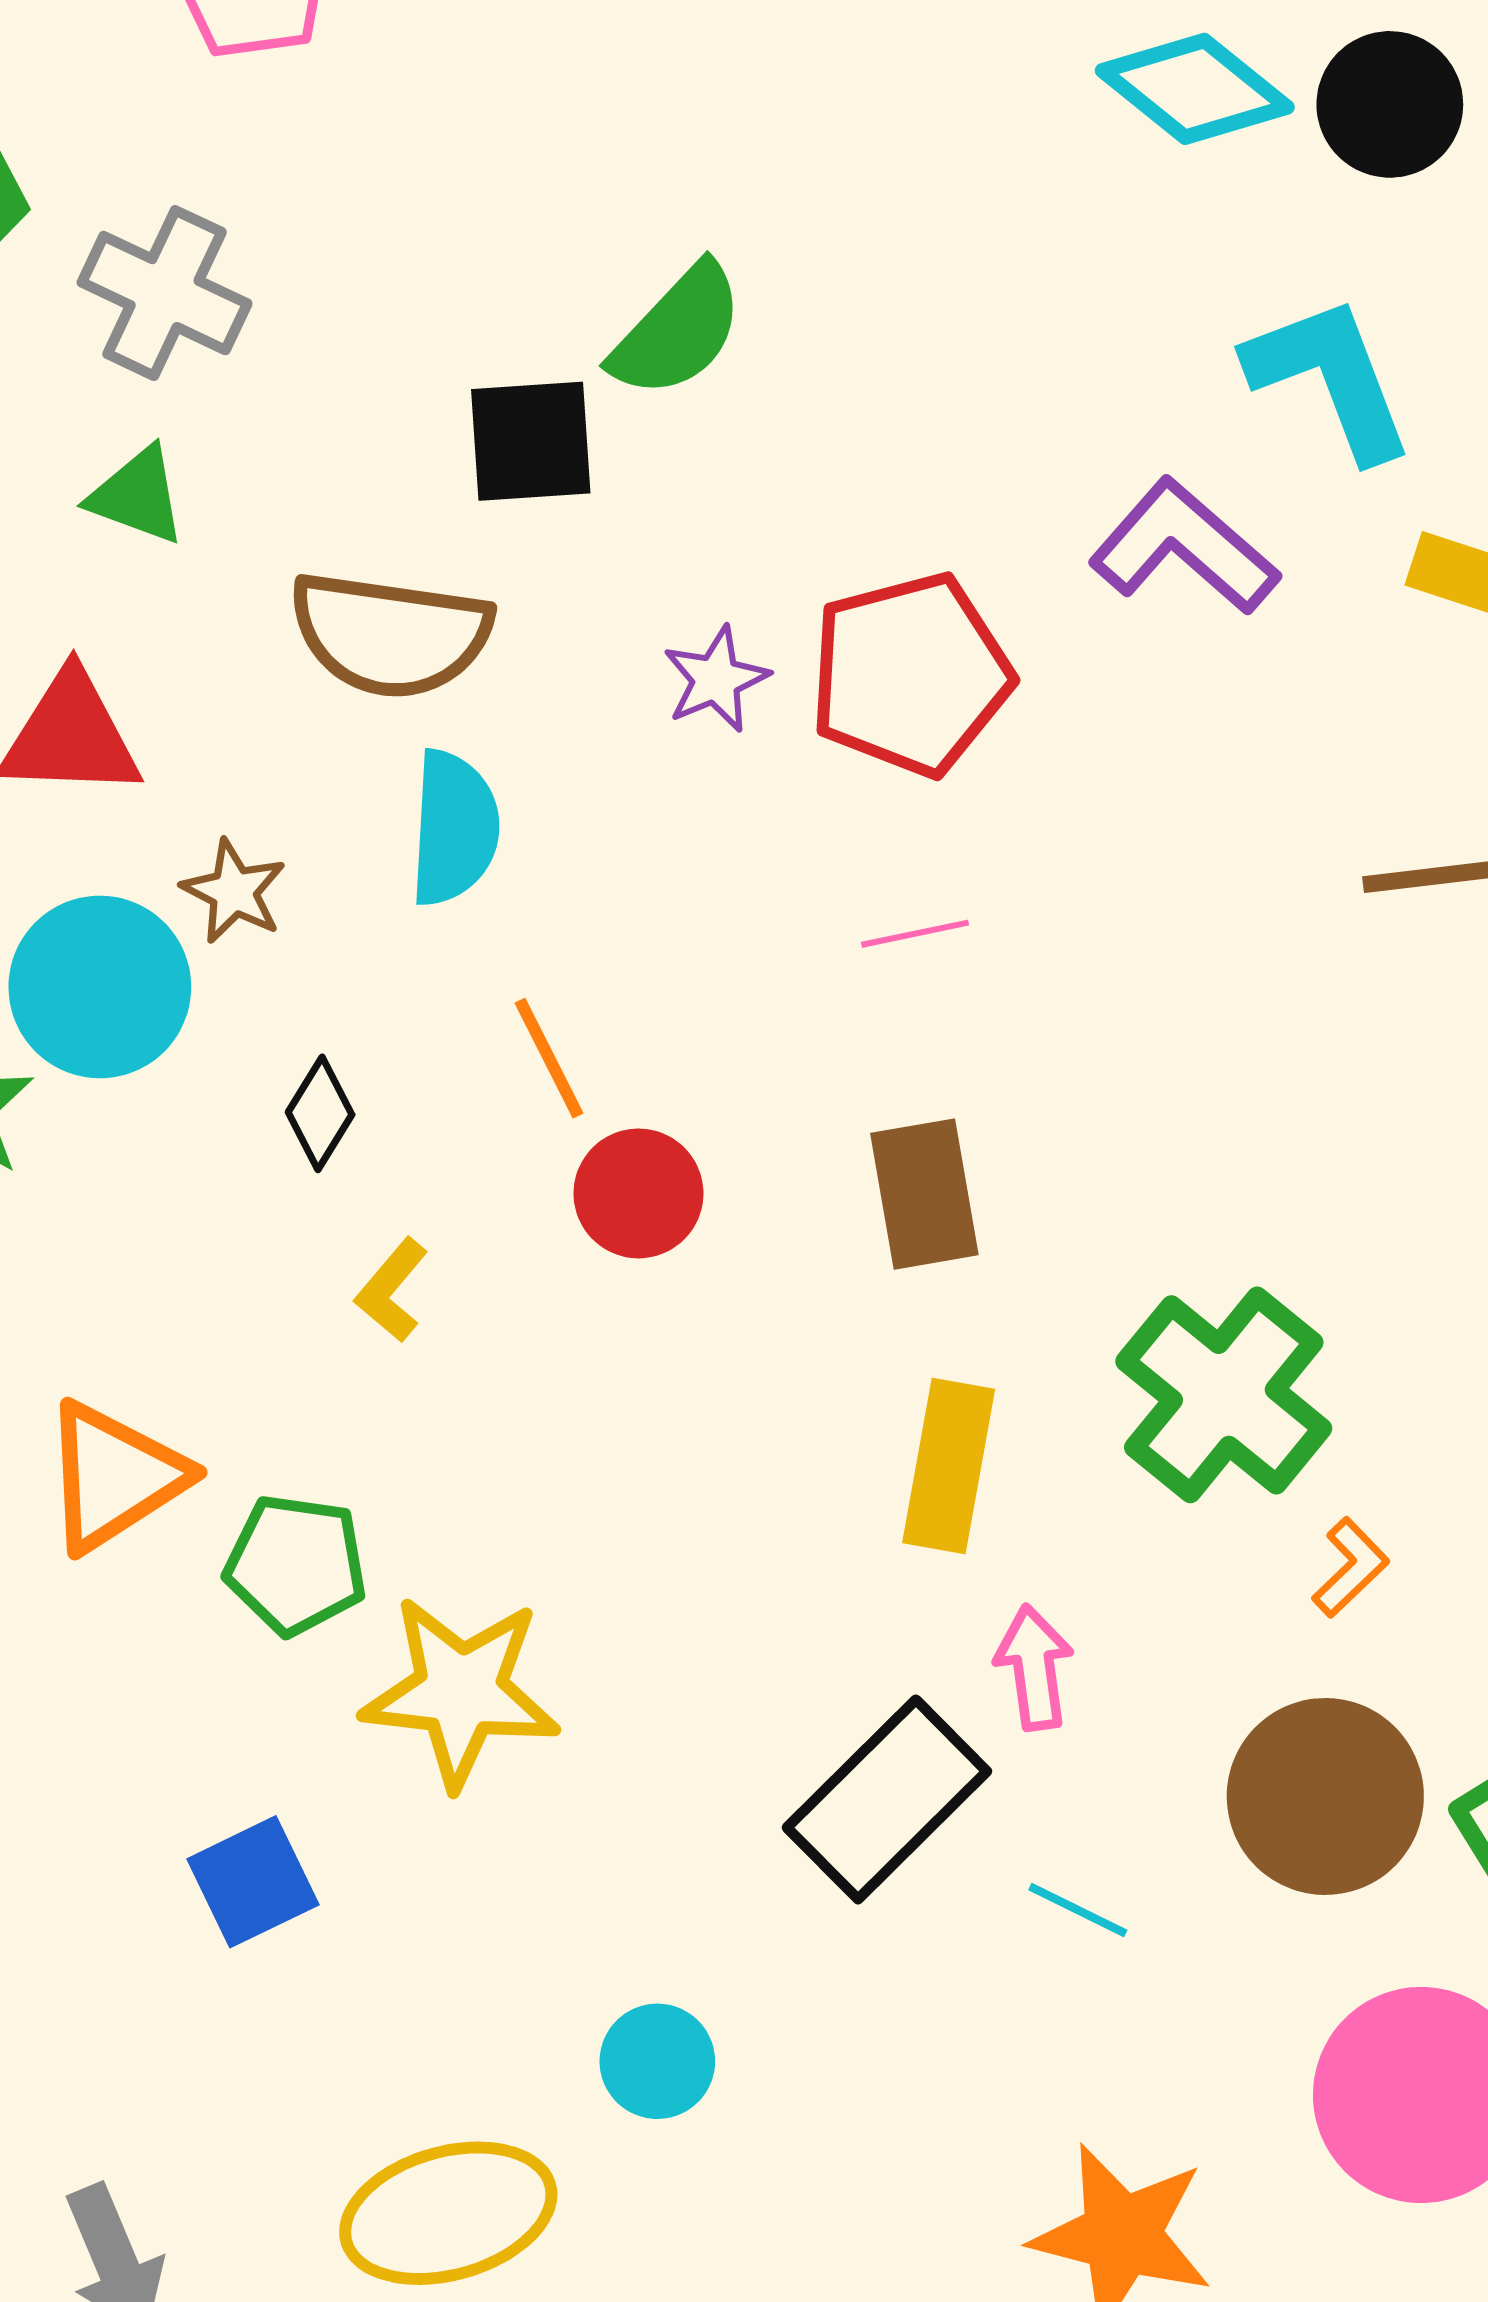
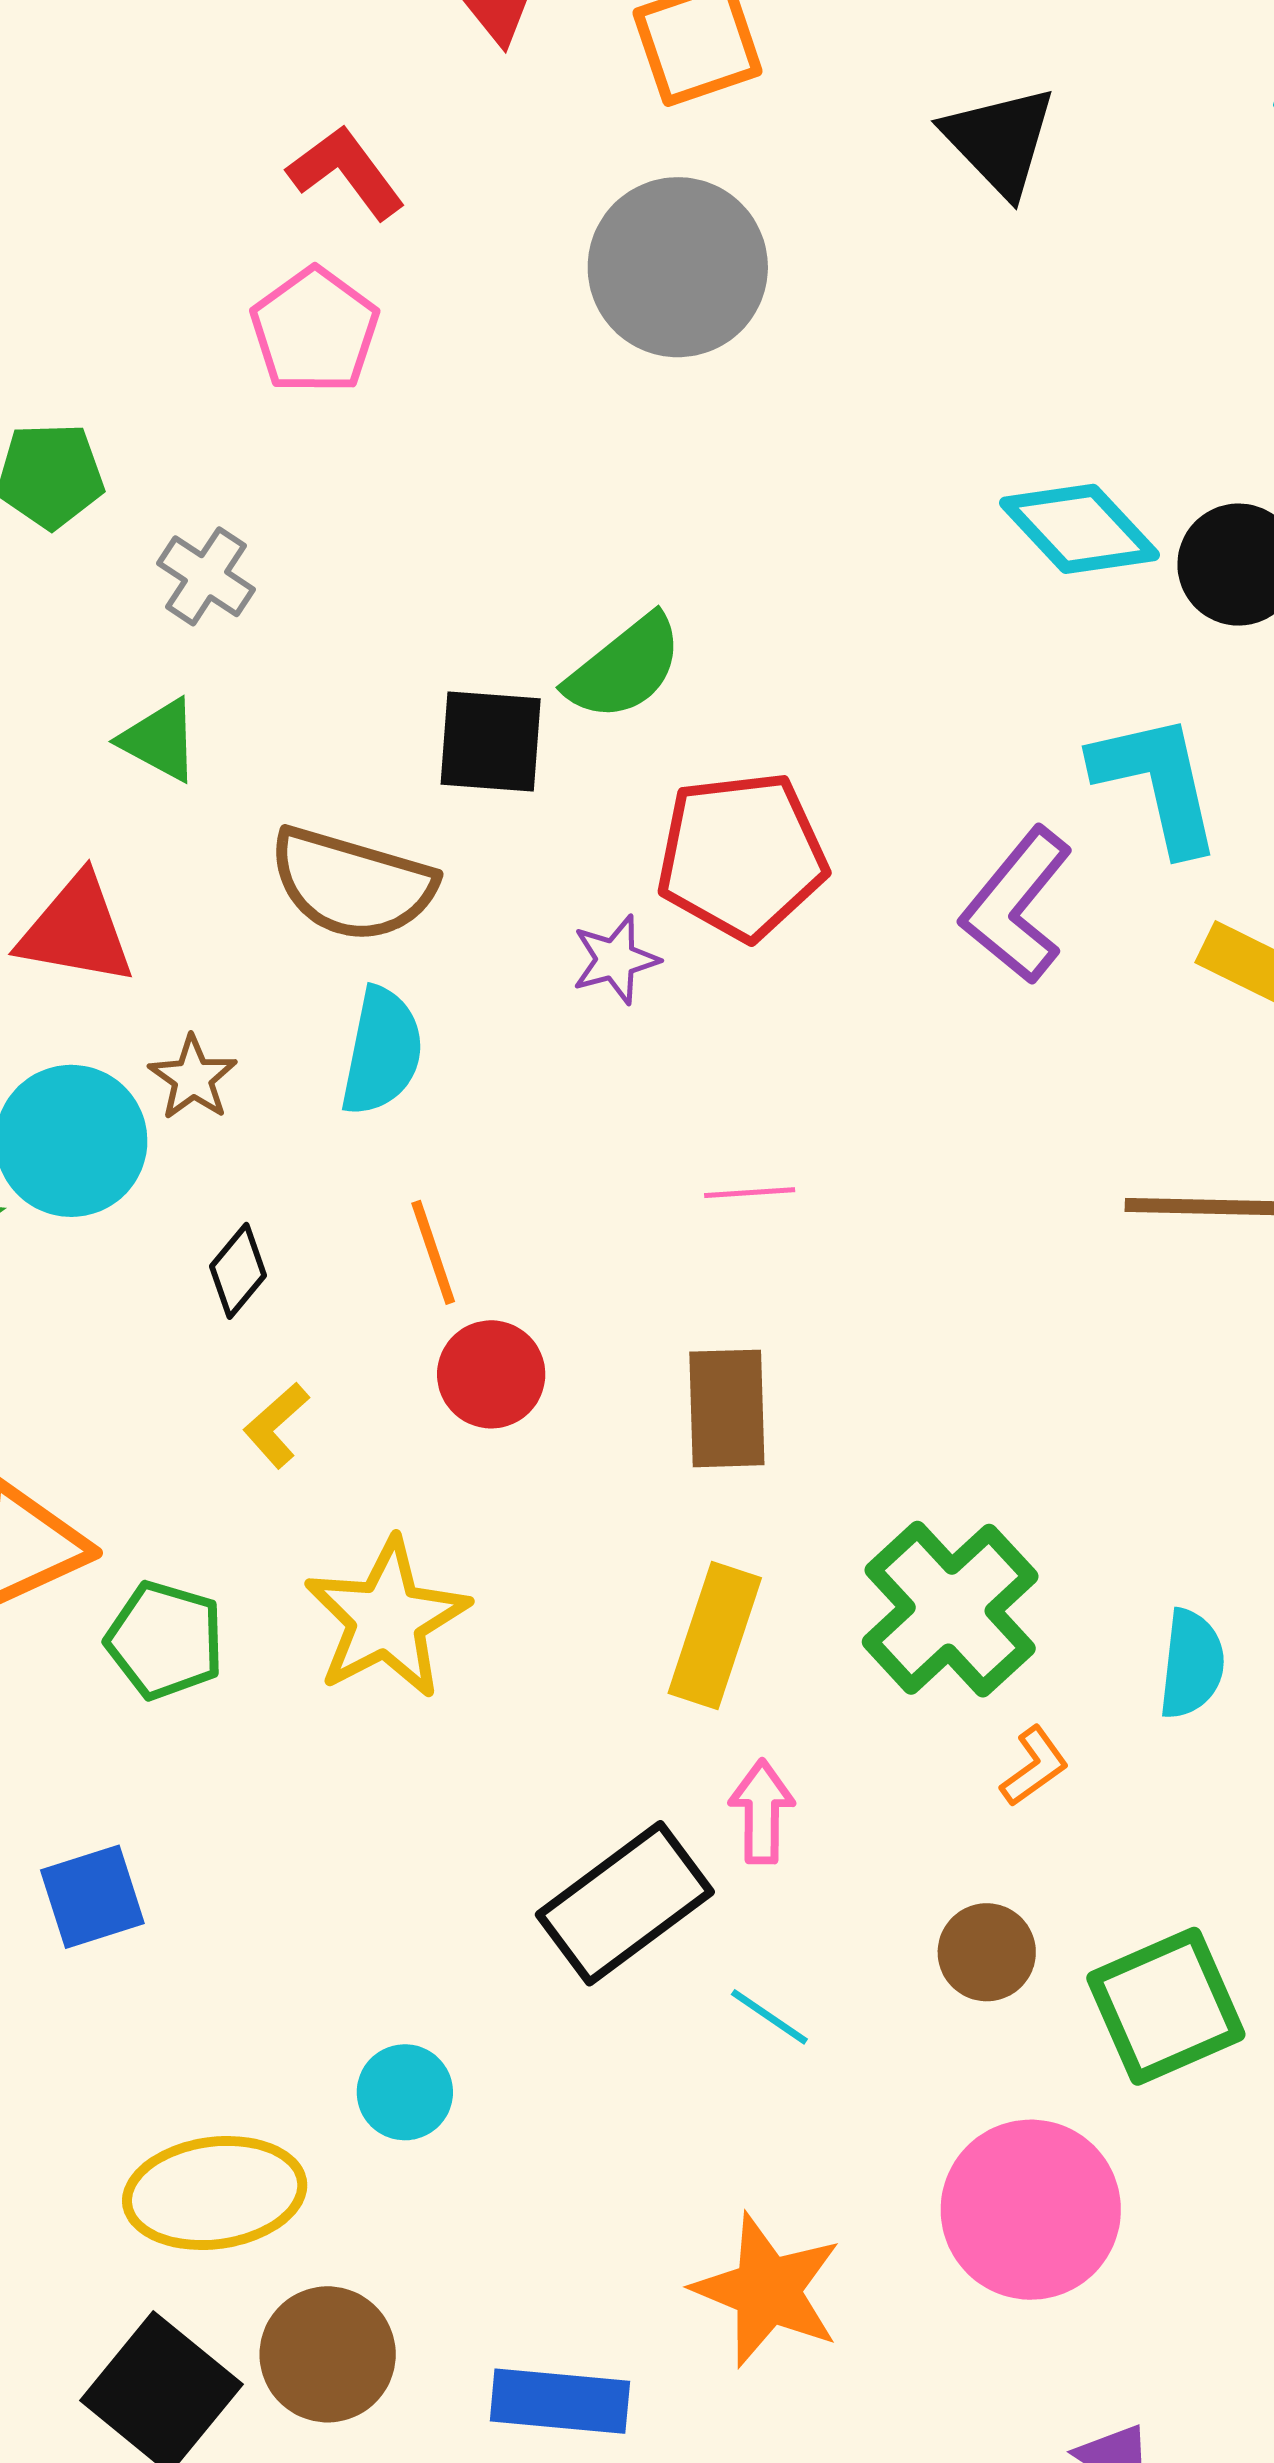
gray cross: (165, 293) -> (206, 576), size x0.7
purple L-shape: (1184, 547) -> (1017, 905), turned -100
red pentagon: (910, 674) -> (742, 856), moved
yellow star: (461, 1692) -> (387, 1618), moved, turned 30
brown circle: (1325, 1796) -> (987, 1952), size x0.6

